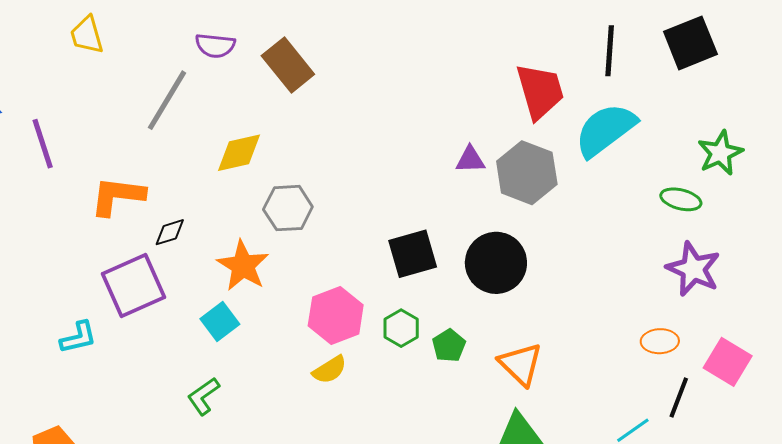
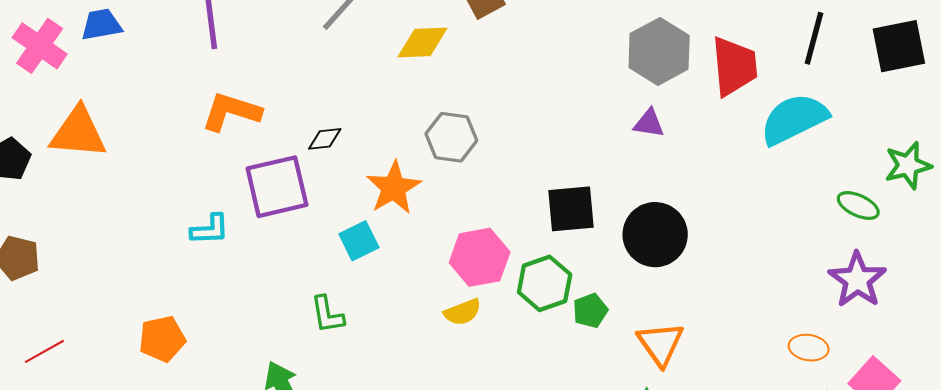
yellow diamond: (239, 153) -> (423, 42), moved
gray hexagon: (527, 173) -> (659, 51), moved
orange L-shape: (117, 196) -> (231, 112), moved
green hexagon: (401, 328) -> (545, 283), size x1.4
green L-shape: (203, 396) -> (327, 314), turned -75

